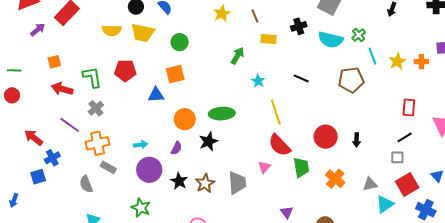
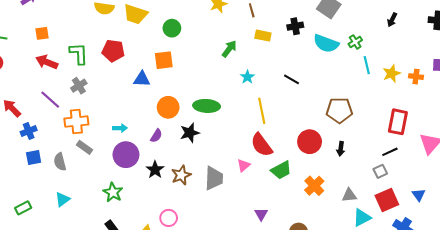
brown pentagon: (351, 80) -> (339, 110), moved
red rectangle: (409, 108) -> (398, 122), size x1.4
gray square: (397, 157) -> (380, 171), turned -32
green trapezoid: (301, 167) -> (281, 170), turned 65
blue square: (38, 177) -> (34, 157), moved

